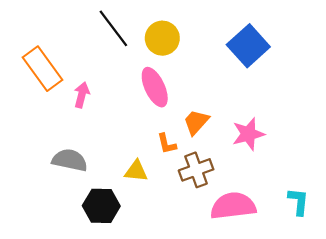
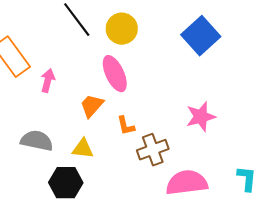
orange trapezoid: (196, 122) -> (92, 106), moved
yellow triangle: (136, 171) -> (83, 149), moved

